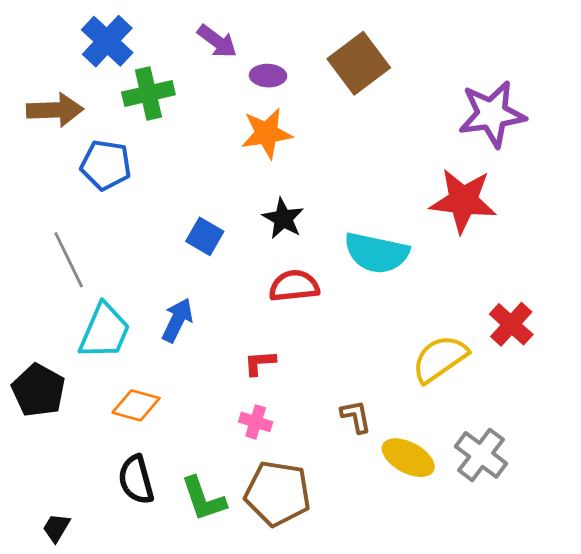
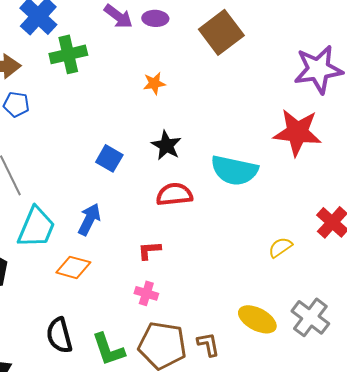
purple ellipse: (268, 76) -> (155, 18), moved
orange star: (267, 133) -> (154, 83), size x0.6
blue pentagon: (106, 165) -> (16, 104), moved, size x0.7
yellow semicircle: (440, 359) -> (280, 247), size x0.6
orange diamond: (136, 405) -> (73, 267), moved
brown L-shape: (356, 416) -> (208, 344), moved

